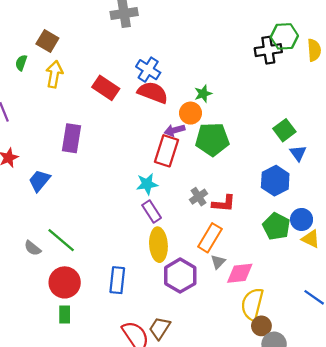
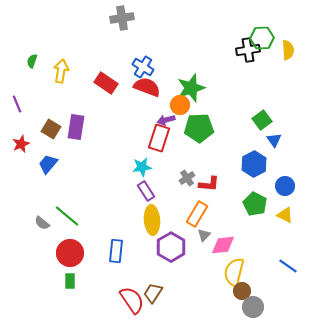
brown square: (47, 41) -> (51, 129), moved
green star: (203, 94) -> (191, 88), size x1.8
blue circle: (302, 219) -> (285, 186), moved

